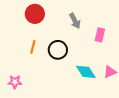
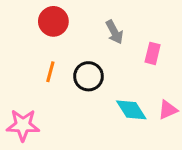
pink star: (15, 82) -> (23, 125), size x1.5

